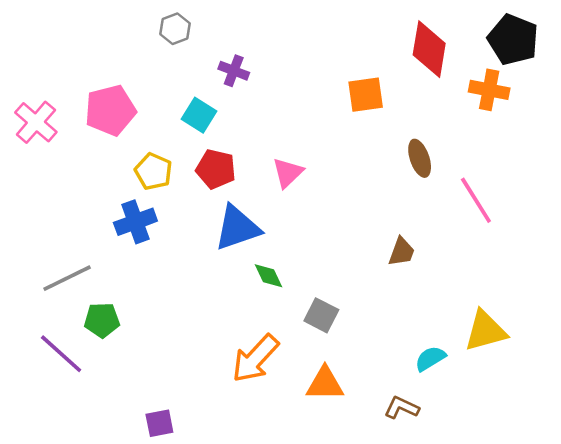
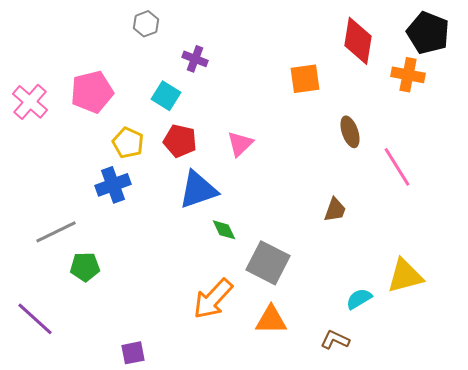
gray square: (321, 315) -> (268, 263), size x1.5
purple line: (61, 354) -> (35, 319), moved

